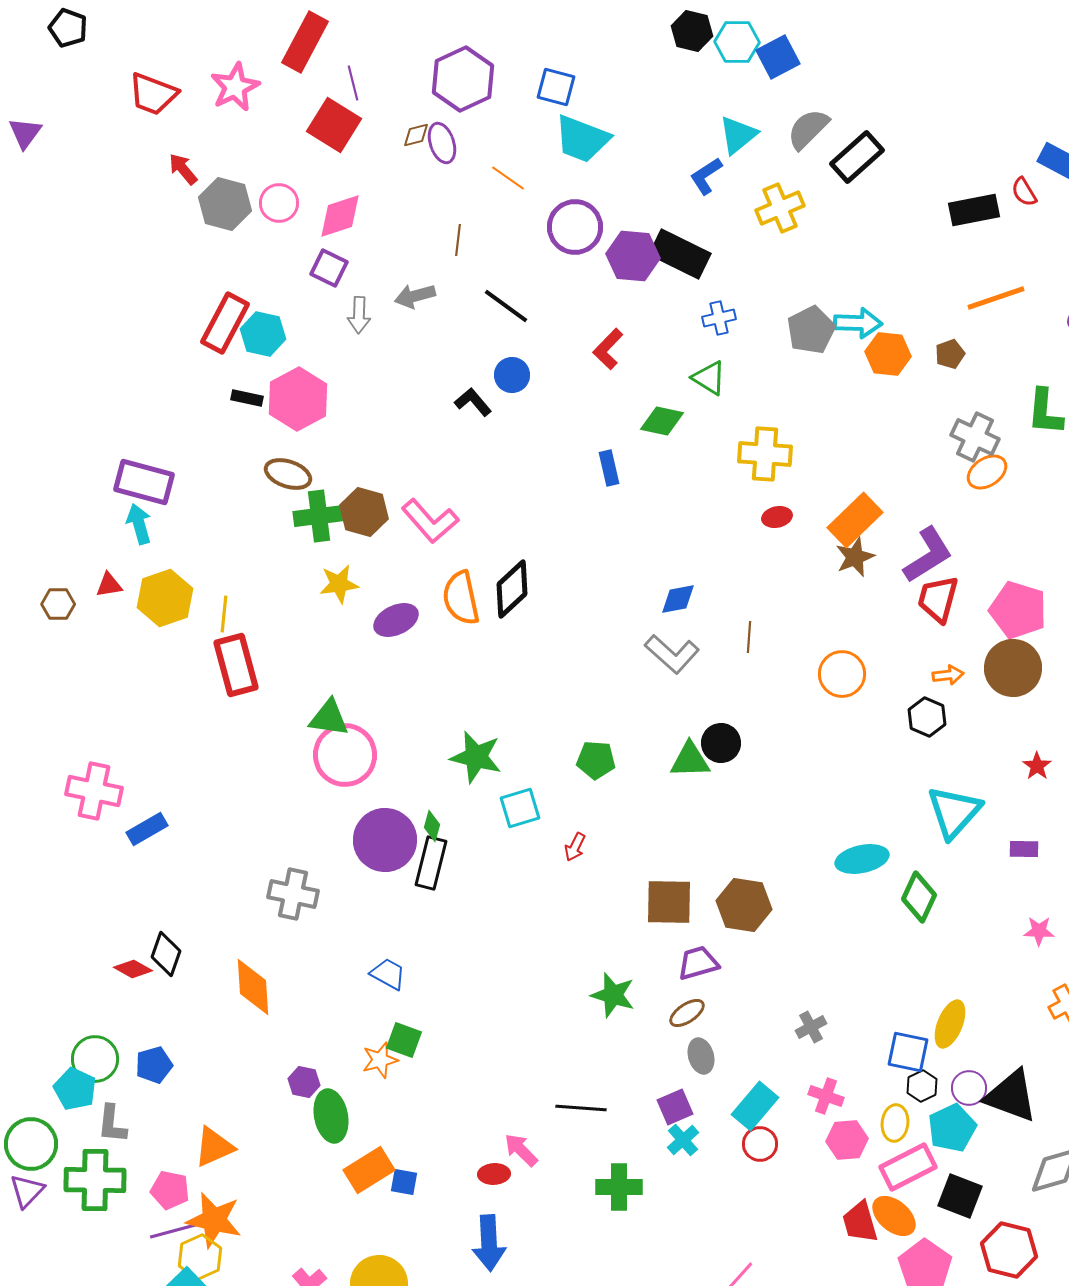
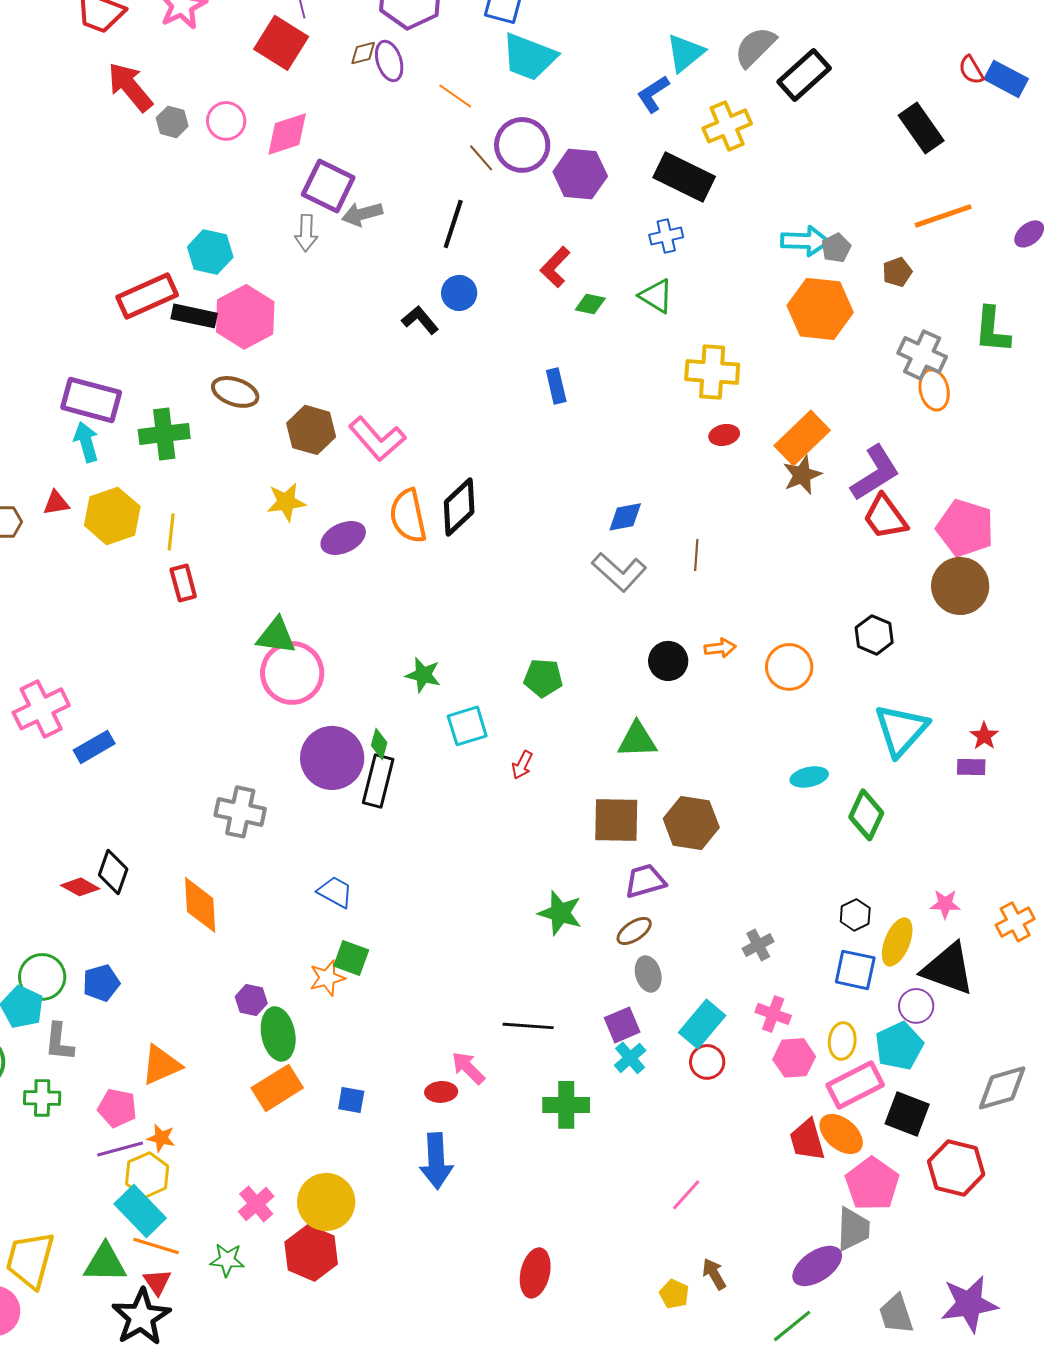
red arrow: (183, 169) -> (130, 87), size x1.6
red semicircle: (1024, 192) -> (971, 70), moved
gray hexagon: (225, 204) -> (172, 122), size x0.6
black rectangle: (974, 210) -> (921, 128), turned 66
brown line: (458, 240) -> (481, 158), moved, turned -48
black rectangle: (680, 254) -> (684, 177), moved
purple square: (329, 268) -> (328, 186), moved, size x1.4
black line: (506, 306) -> (453, 224), turned 72
red rectangle: (225, 323) -> (147, 296), moved, turned 38
gray pentagon: (811, 330) -> (836, 248), moved, size x0.6
orange hexagon: (888, 354) -> (820, 309), moved, size x1.4
black rectangle: (247, 398) -> (194, 316), size x1.4
green diamond: (662, 421) -> (590, 304), moved, size x0.7
orange ellipse: (987, 472) -> (934, 390), turned -69
green cross: (319, 516) -> (164, 434), moved
red trapezoid: (938, 599) -> (885, 517), turned -51
red rectangle: (236, 665) -> (183, 583), size x0.6
orange circle: (842, 674) -> (789, 667), moved
orange arrow: (948, 675) -> (720, 648), moved
green star: (476, 757) -> (423, 675), size x0.7
green triangle: (690, 760) -> (637, 740), moved
red star: (1037, 766) -> (984, 736), moved
pink cross: (94, 791) -> (41, 709), turned -38
cyan ellipse: (862, 859) -> (809, 777), size x0.7
pink star: (1039, 931) -> (945, 904), moved
black hexagon: (922, 1086) -> (855, 915), moved
black triangle: (1011, 1096) -> (948, 969), moved
orange rectangle: (369, 1170) -> (277, 1088), moved
green cross: (95, 1180) -> (42, 1098), size x0.6
orange star: (214, 1220) -> (161, 1138), size x0.5

